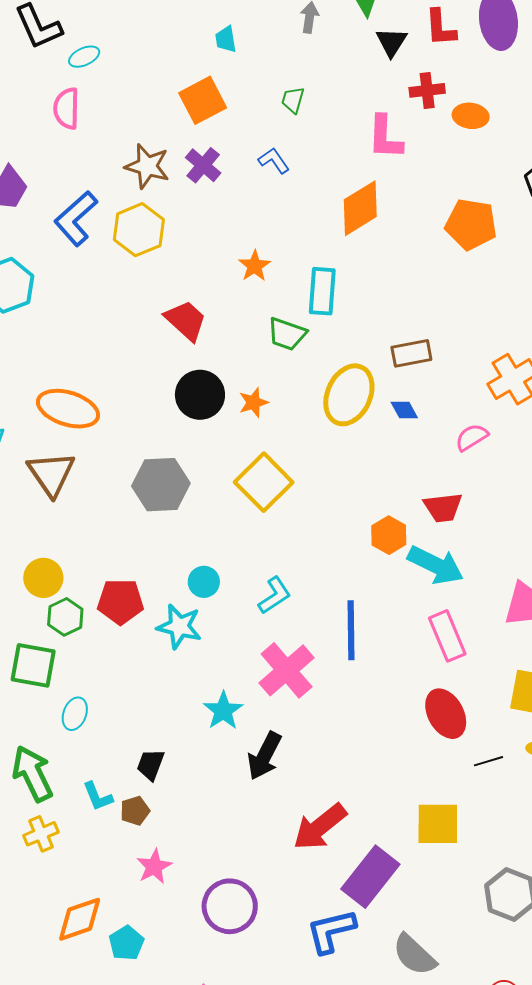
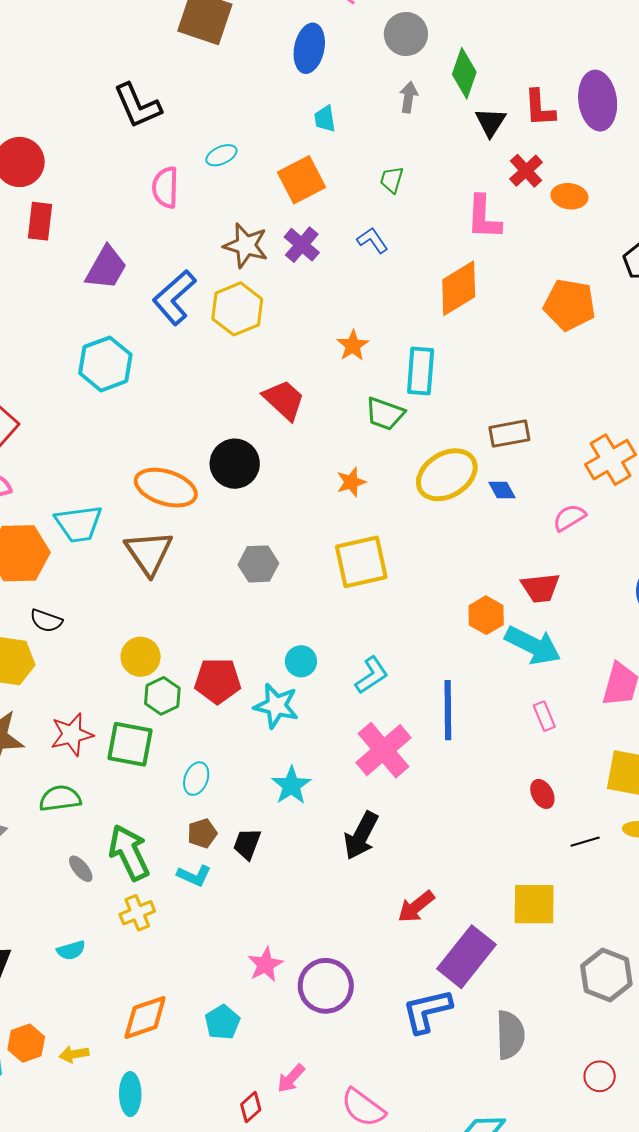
cyan ellipse: (84, 57) -> (221, 155), moved
red cross: (427, 90) -> (526, 171), turned -36
black circle: (200, 395) -> (235, 464), moved
yellow ellipse: (349, 395) -> (447, 475), turned 34
yellow square: (264, 482) -> (361, 562), turned 32
gray hexagon: (161, 485) -> (258, 564), size x0.7
pink rectangle: (447, 636) -> (544, 716), size x0.6
cyan star: (223, 711) -> (291, 785), moved
cyan ellipse: (75, 714) -> (196, 779), moved
red ellipse: (446, 714) -> (542, 794), size x0.6
cyan L-shape: (98, 797) -> (194, 876), turned -44
brown pentagon: (135, 811) -> (202, 833), moved
red arrow: (320, 827) -> (416, 907), size x0.7
pink star: (154, 867) -> (265, 965), moved
orange diamond: (80, 919) -> (145, 1017), moved
gray semicircle: (414, 955) -> (510, 1035), turned -135

